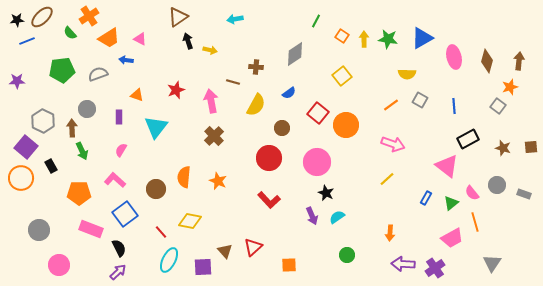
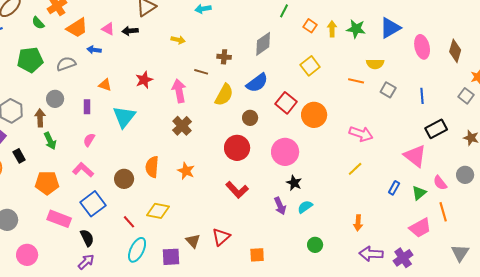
black arrow: (188, 41) -> (130, 31), moved, turned -77
blue semicircle: (289, 93) -> (257, 83), size x1.6
orange line: (391, 105) -> (356, 81), moved, turned 49

